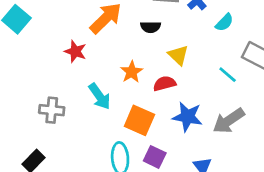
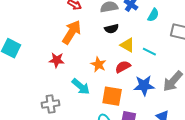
black semicircle: (151, 27) -> (112, 29), moved
cyan line: (228, 75) -> (149, 52), moved

